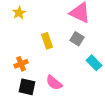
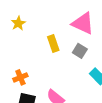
yellow rectangle: (47, 41) -> (53, 43), moved

